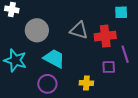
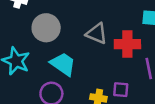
purple square: (109, 67) -> (121, 90), moved

